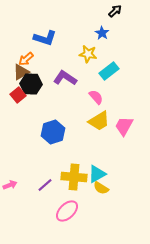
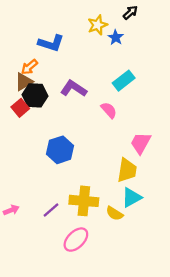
yellow star: (88, 54) -> (97, 25), moved, turned -30
yellow trapezoid: (99, 121) -> (127, 170), moved, turned -50
cyan triangle: (97, 174) -> (132, 198), moved

